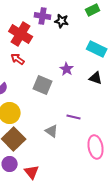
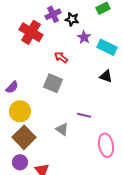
purple cross: (43, 16) -> (53, 14), turned -35
red arrow: (18, 59) -> (61, 57), moved
purple star: (67, 69) -> (84, 37), moved

